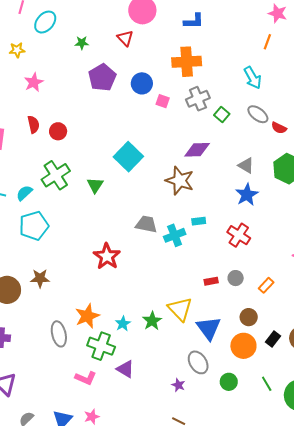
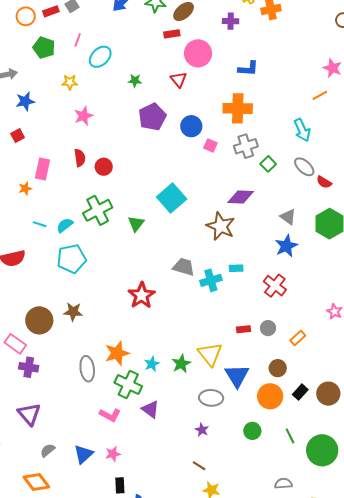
orange line: (267, 42) -> (320, 95), turned 35
gray ellipse: (198, 362) -> (211, 398), moved, turned -60

